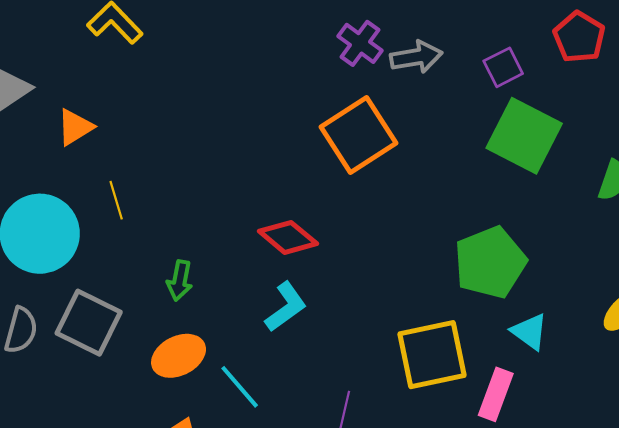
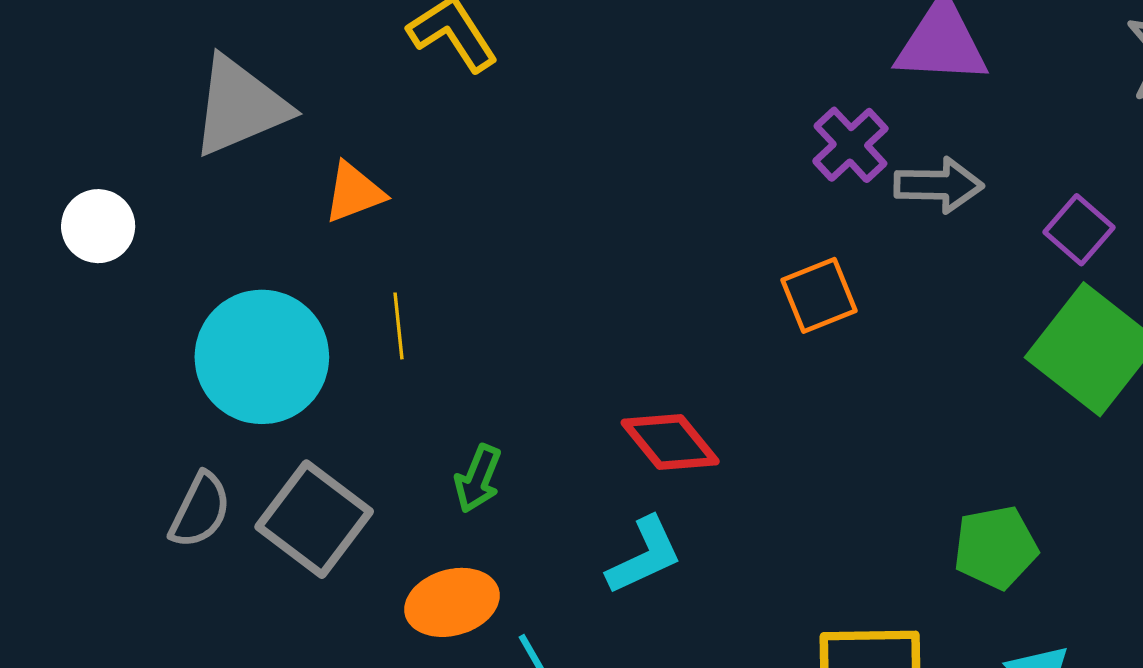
purple square: (503, 67) -> (1079, 230), turned -33
orange square: (359, 135) -> (819, 295), size x0.6
green pentagon: (490, 262) -> (996, 547), size x0.7

